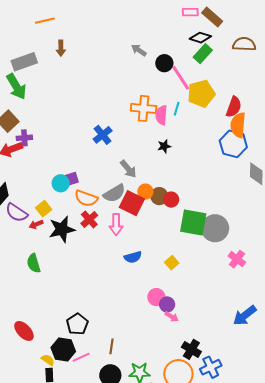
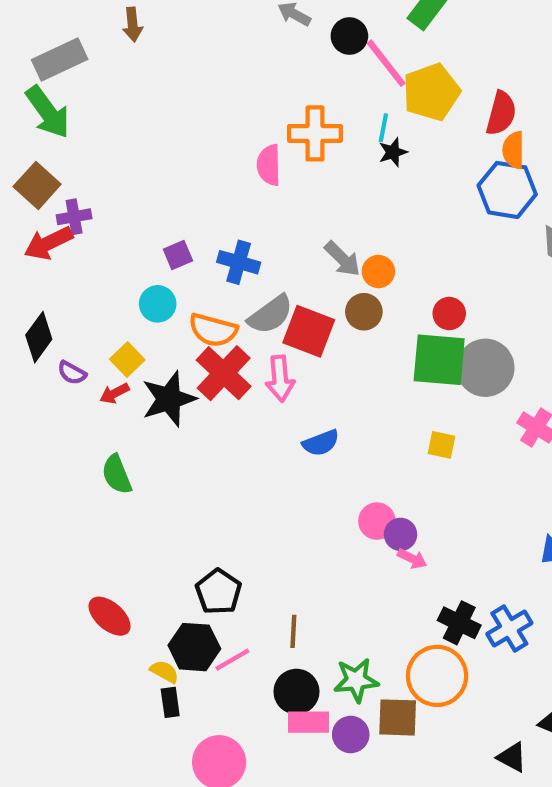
pink semicircle: (161, 115) -> (269, 165), moved
orange semicircle: (238, 125) -> (513, 150), size x0.7
blue cross: (103, 135) -> (239, 262), moved, turned -30
black star: (164, 146) -> (393, 152), moved
gray arrow: (128, 169) -> (342, 259), moved
purple square: (72, 179) -> (178, 255), moved
orange circle: (145, 192) -> (378, 271), moved
red circle: (171, 200) -> (449, 314), moved
purple semicircle: (17, 213) -> (72, 373), size x0.6
red cross: (89, 219) -> (224, 373), size x1.5
yellow square: (172, 263) -> (442, 445), moved, turned -32
blue cross: (211, 367) -> (509, 628), moved

